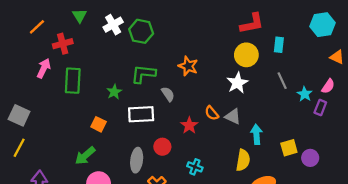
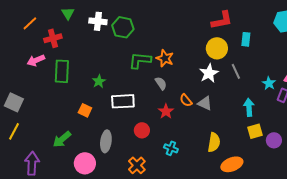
white cross: (113, 25) -> (98, 21), turned 36
pink arrow: (44, 68) -> (36, 60), turned -138
green L-shape: (143, 74) -> (140, 60), moved
gray line: (282, 81) -> (236, 71), moved
gray semicircle: (168, 94) -> (161, 83), moved
cyan arrow: (256, 134) -> (249, 107), moved
green arrow: (85, 156) -> (62, 139), moved
gray ellipse: (137, 160) -> (106, 141), moved

